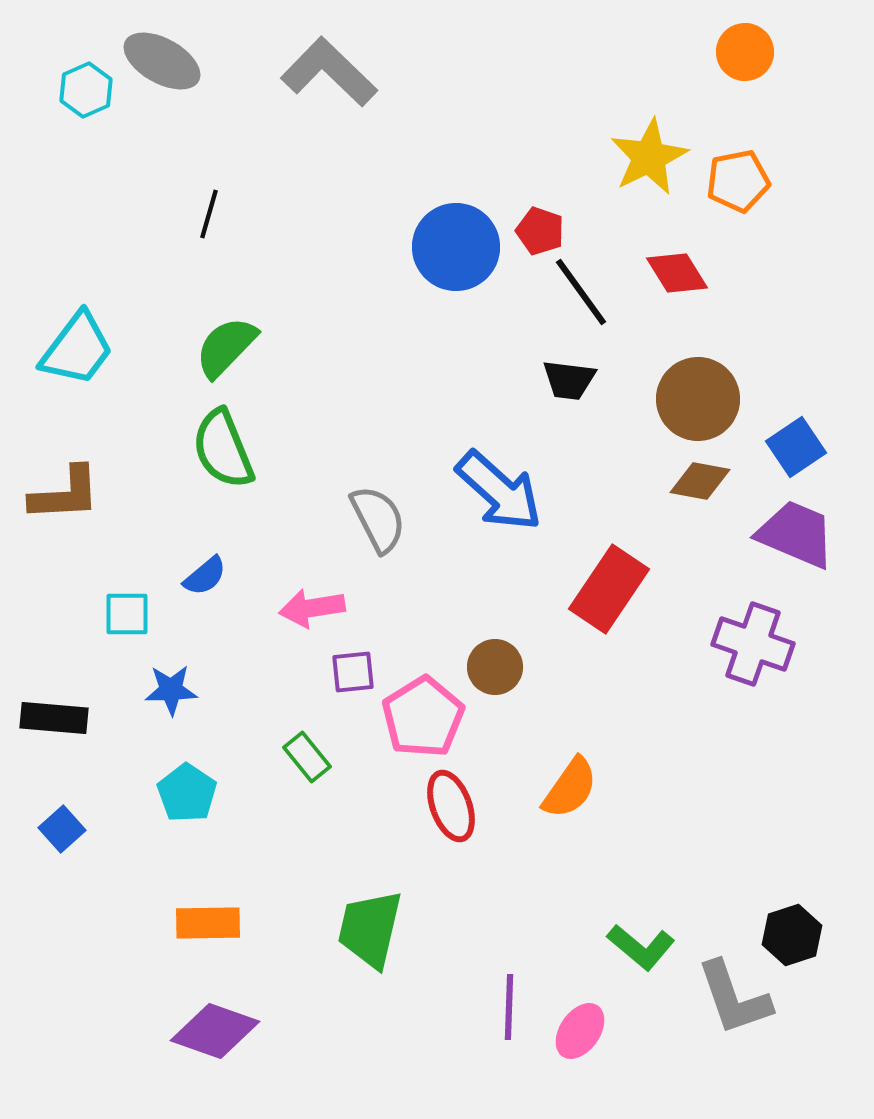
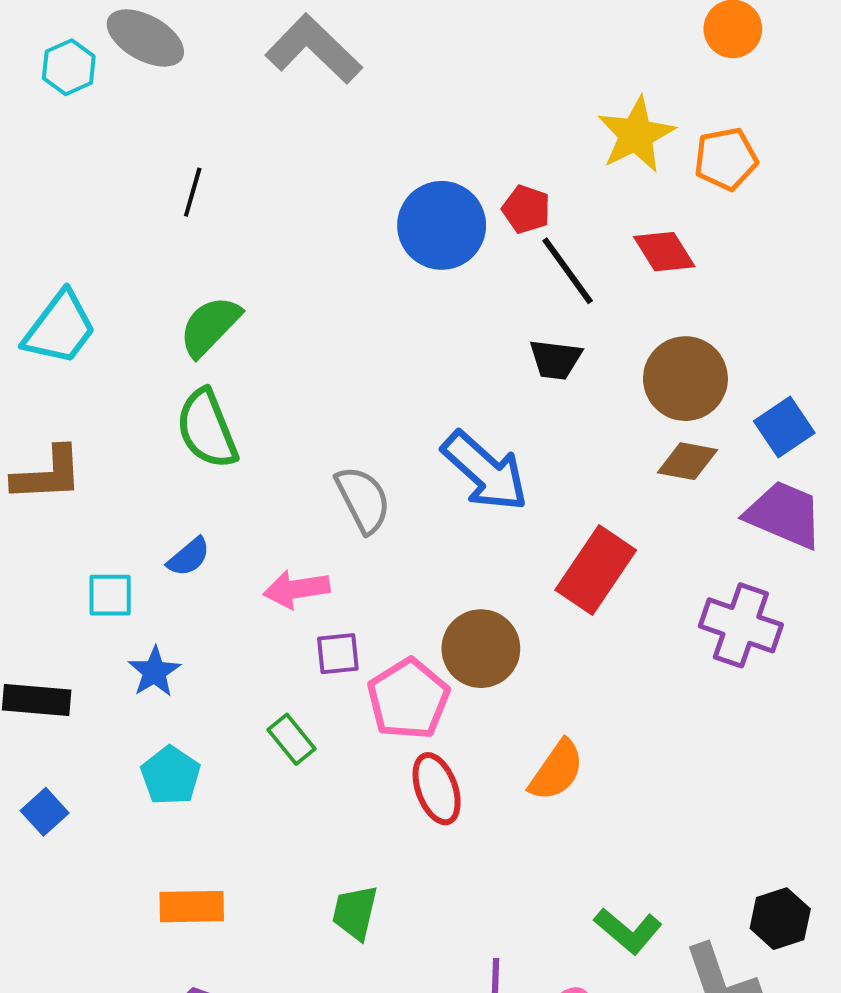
brown circle: (495, 667) -> (481, 649), size x1.4
blue star: (171, 690) -> (154, 672), turned -30
green trapezoid: (370, 929) -> (355, 913), size x0.7

